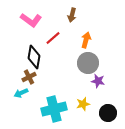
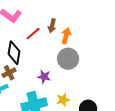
brown arrow: (72, 15) -> (52, 26), moved
purple star: (98, 81) -> (44, 77), moved

